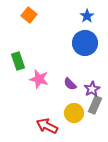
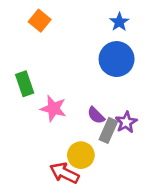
gray rectangle: (95, 105) -> (108, 130), moved
yellow circle: (74, 113) -> (81, 155), moved

